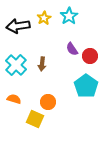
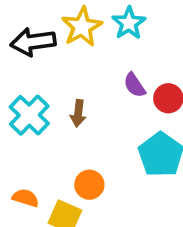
yellow star: (44, 18) -> (82, 27), size x1.5
orange semicircle: (14, 99) -> (25, 198), moved

